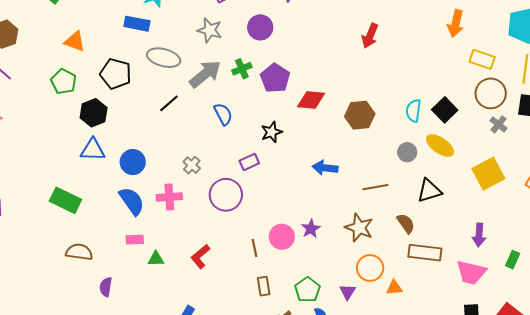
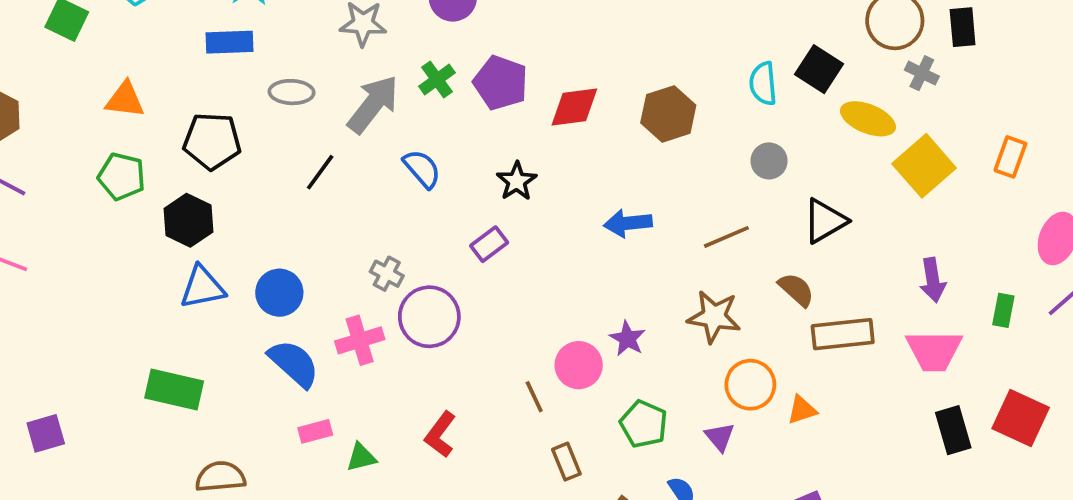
gray ellipse: (164, 58) -> (292, 92), size x0.7
yellow ellipse: (440, 146) -> (868, 119), moved
purple circle: (226, 195) -> (429, 317), moved
green pentagon: (308, 290) -> (644, 424), moved

